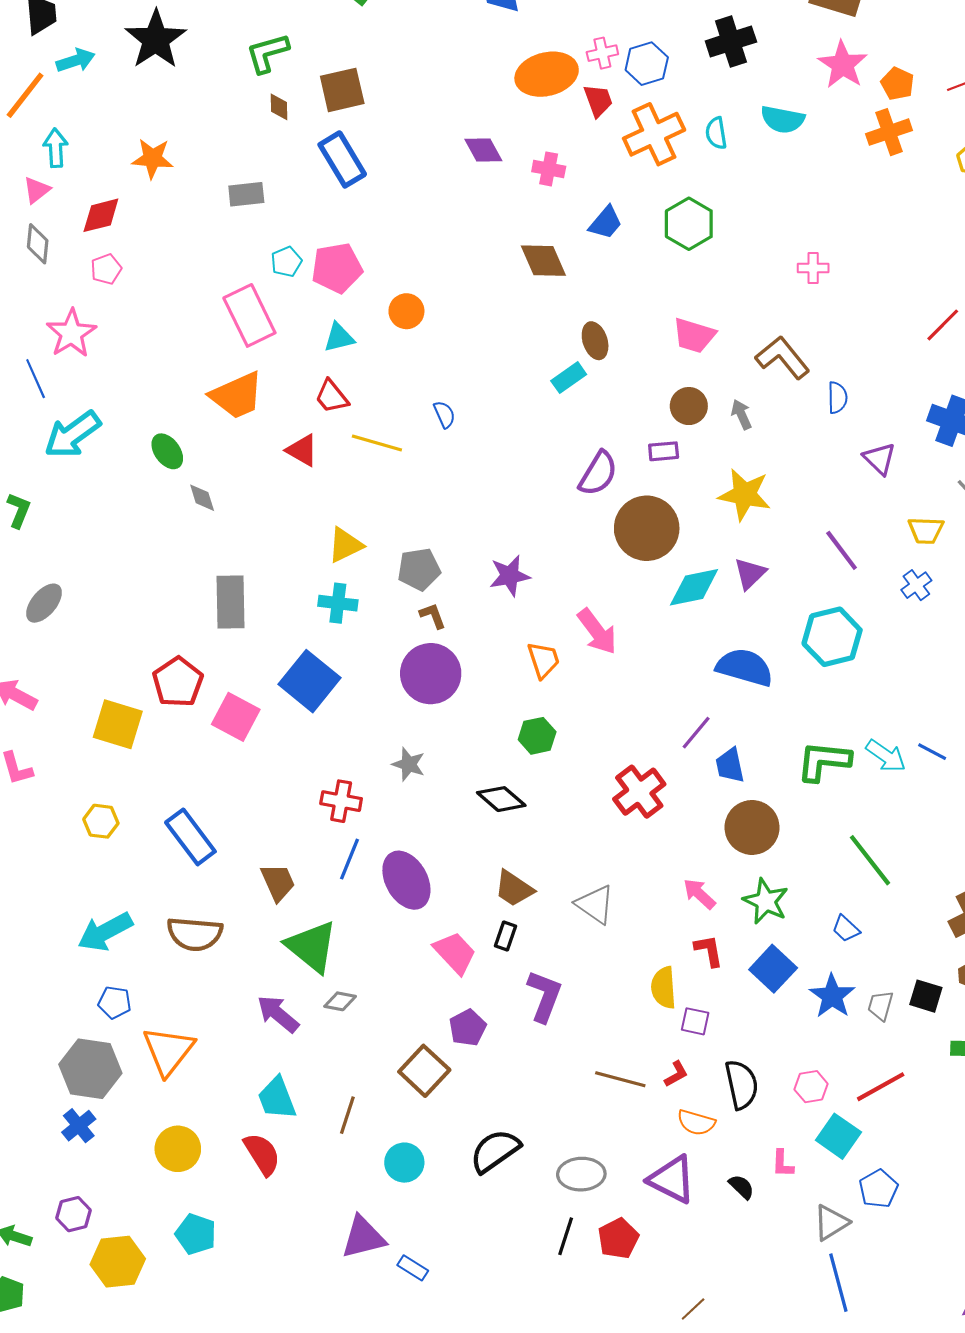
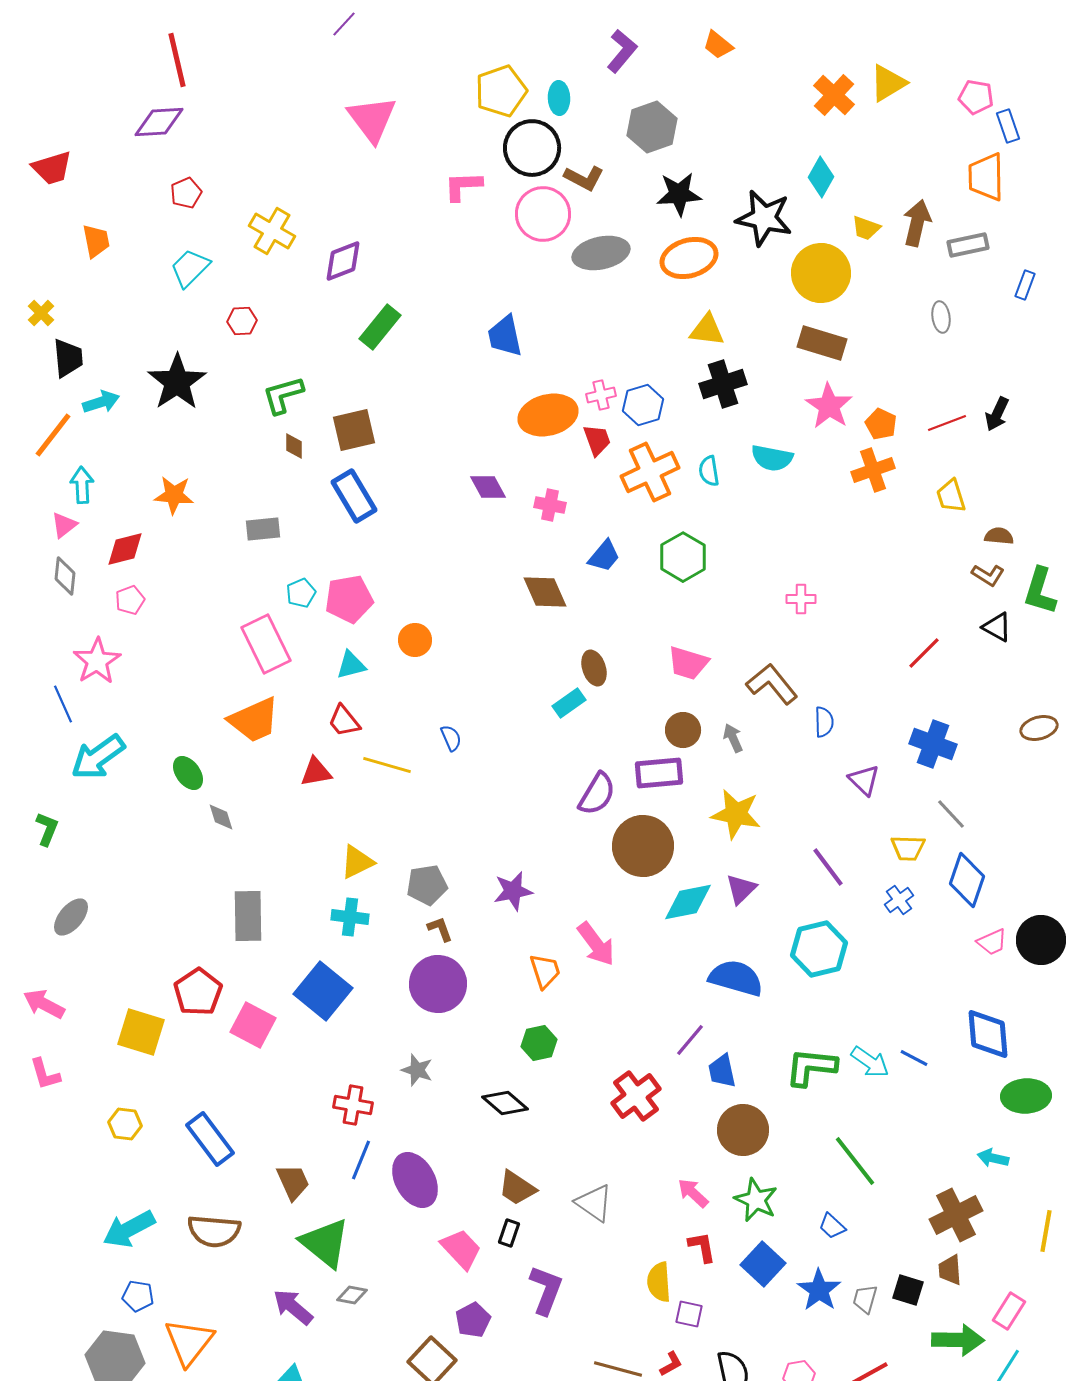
red triangle: (302, 450) -> (316, 772), turned -40
purple rectangle: (664, 451) -> (659, 773), size x1.6

